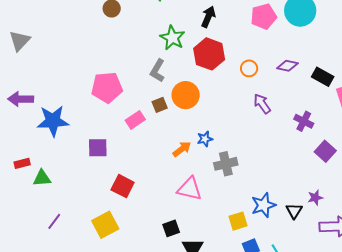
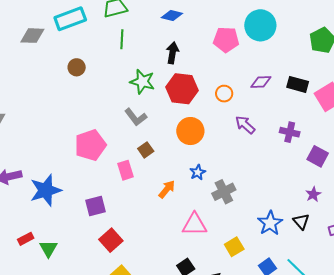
pink pentagon: (264, 16) -> (226, 40), turned 30
gray L-shape: (158, 71) -> (136, 117), turned -55
orange circle: (186, 95) -> (190, 131), moved
pink rectangle: (135, 120) -> (126, 170), turned -60
orange arrow: (182, 149) -> (167, 189), moved
green triangle: (42, 178) -> (48, 249), turned -42
red square: (123, 186) -> (111, 240), moved, turned 35
purple star: (315, 198) -> (313, 194), moved
yellow square: (238, 221) -> (234, 247), moved

